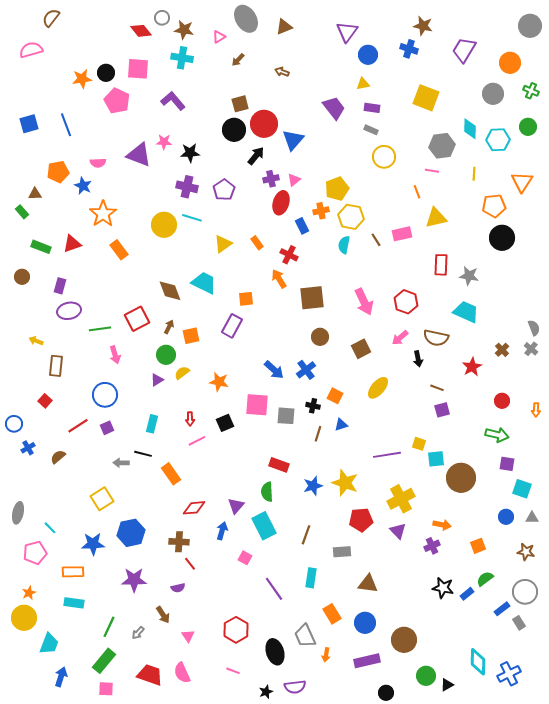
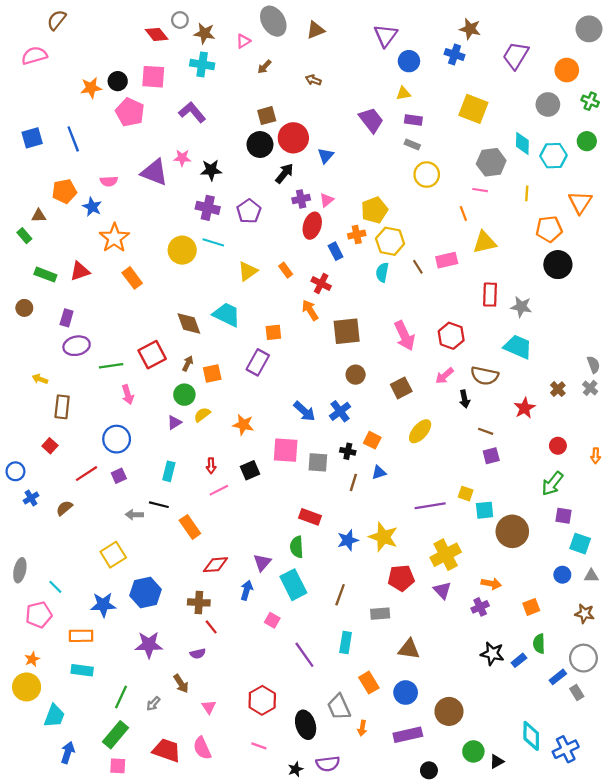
blue triangle: (293, 140) -> (326, 156), size x0.7
green arrow: (497, 435) -> (552, 484), turned 115
green semicircle: (485, 579) -> (539, 644), turned -54

